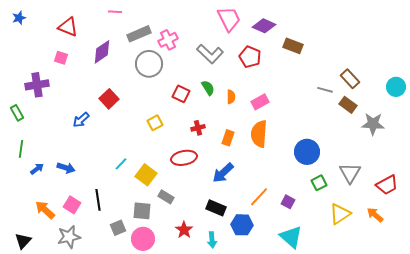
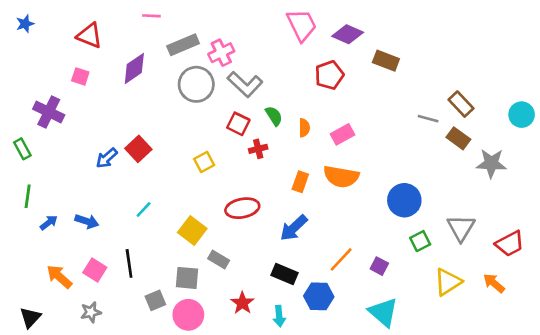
gray L-shape: (210, 54) -> (245, 84), moved
red pentagon: (250, 57) -> (329, 75), turned 30
purple cross: (37, 85) -> (49, 112), turned 35
red square: (109, 99) -> (138, 149), moved
red cross: (198, 128) -> (258, 149), moved
orange semicircle: (259, 134) -> (341, 177), turned -84
cyan line: (121, 164) -> (144, 209), moved
gray star: (69, 237) -> (91, 312), size x0.7

